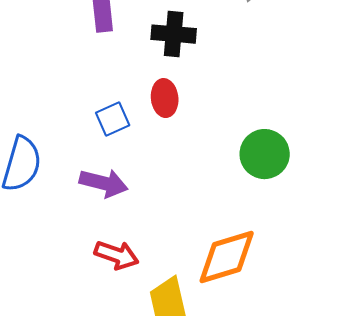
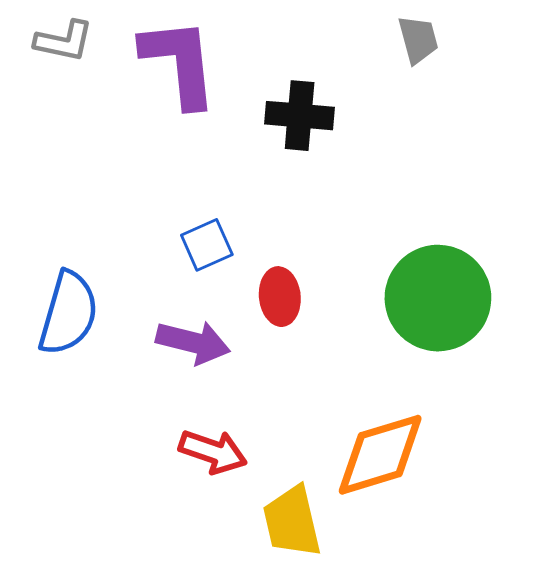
red ellipse: (165, 98) -> (280, 297), moved
green circle: (265, 154) -> (438, 298), size x1.4

